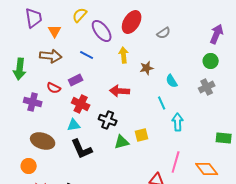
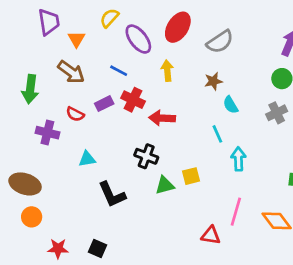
gray semicircle: (164, 33) -> (220, 42), size x1.5
brown arrow: (51, 56) -> (71, 72), turned 30
brown star: (147, 68) -> (213, 81), moved
red cross: (81, 104) -> (133, 100), moved
cyan triangle: (74, 125) -> (87, 159), moved
brown ellipse: (43, 141) -> (25, 184), moved
orange circle: (29, 166) -> (32, 217), moved

